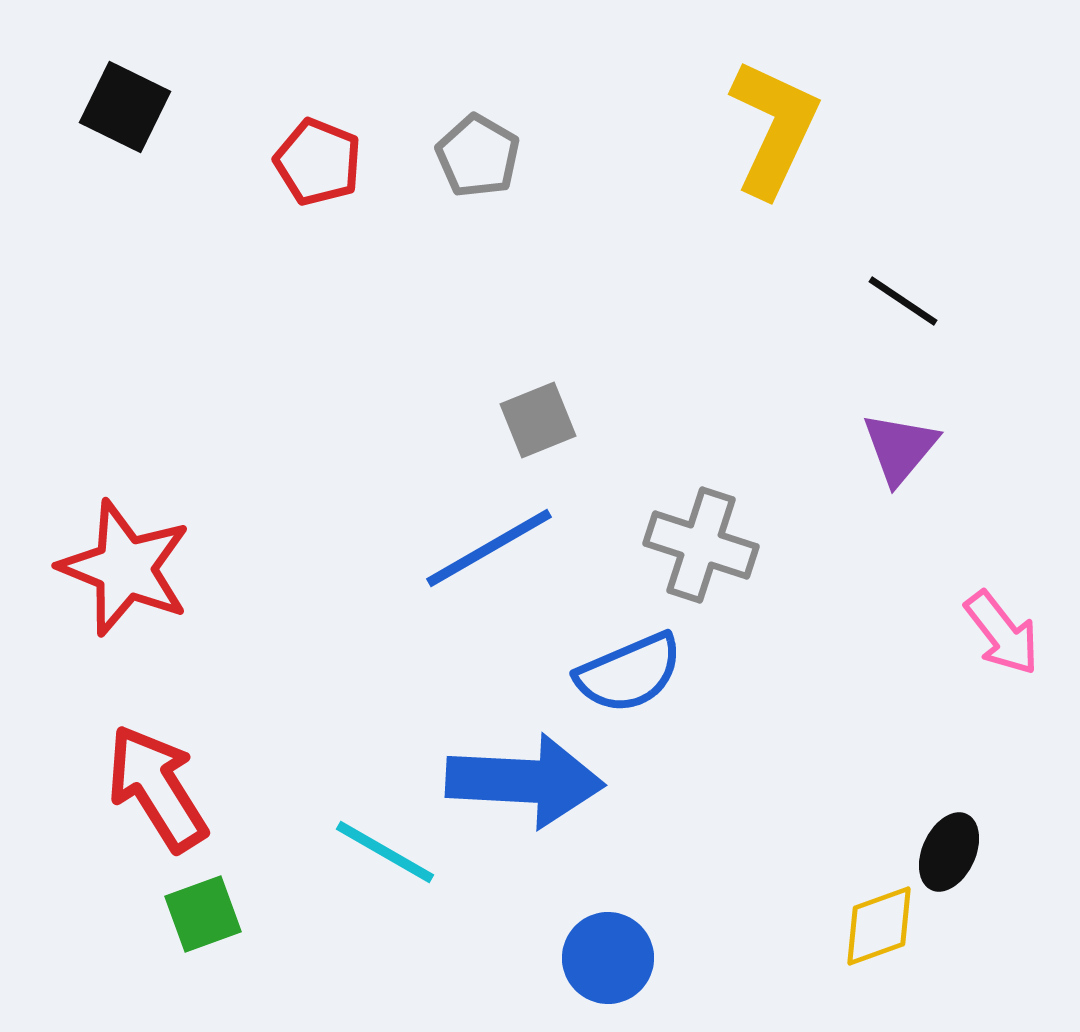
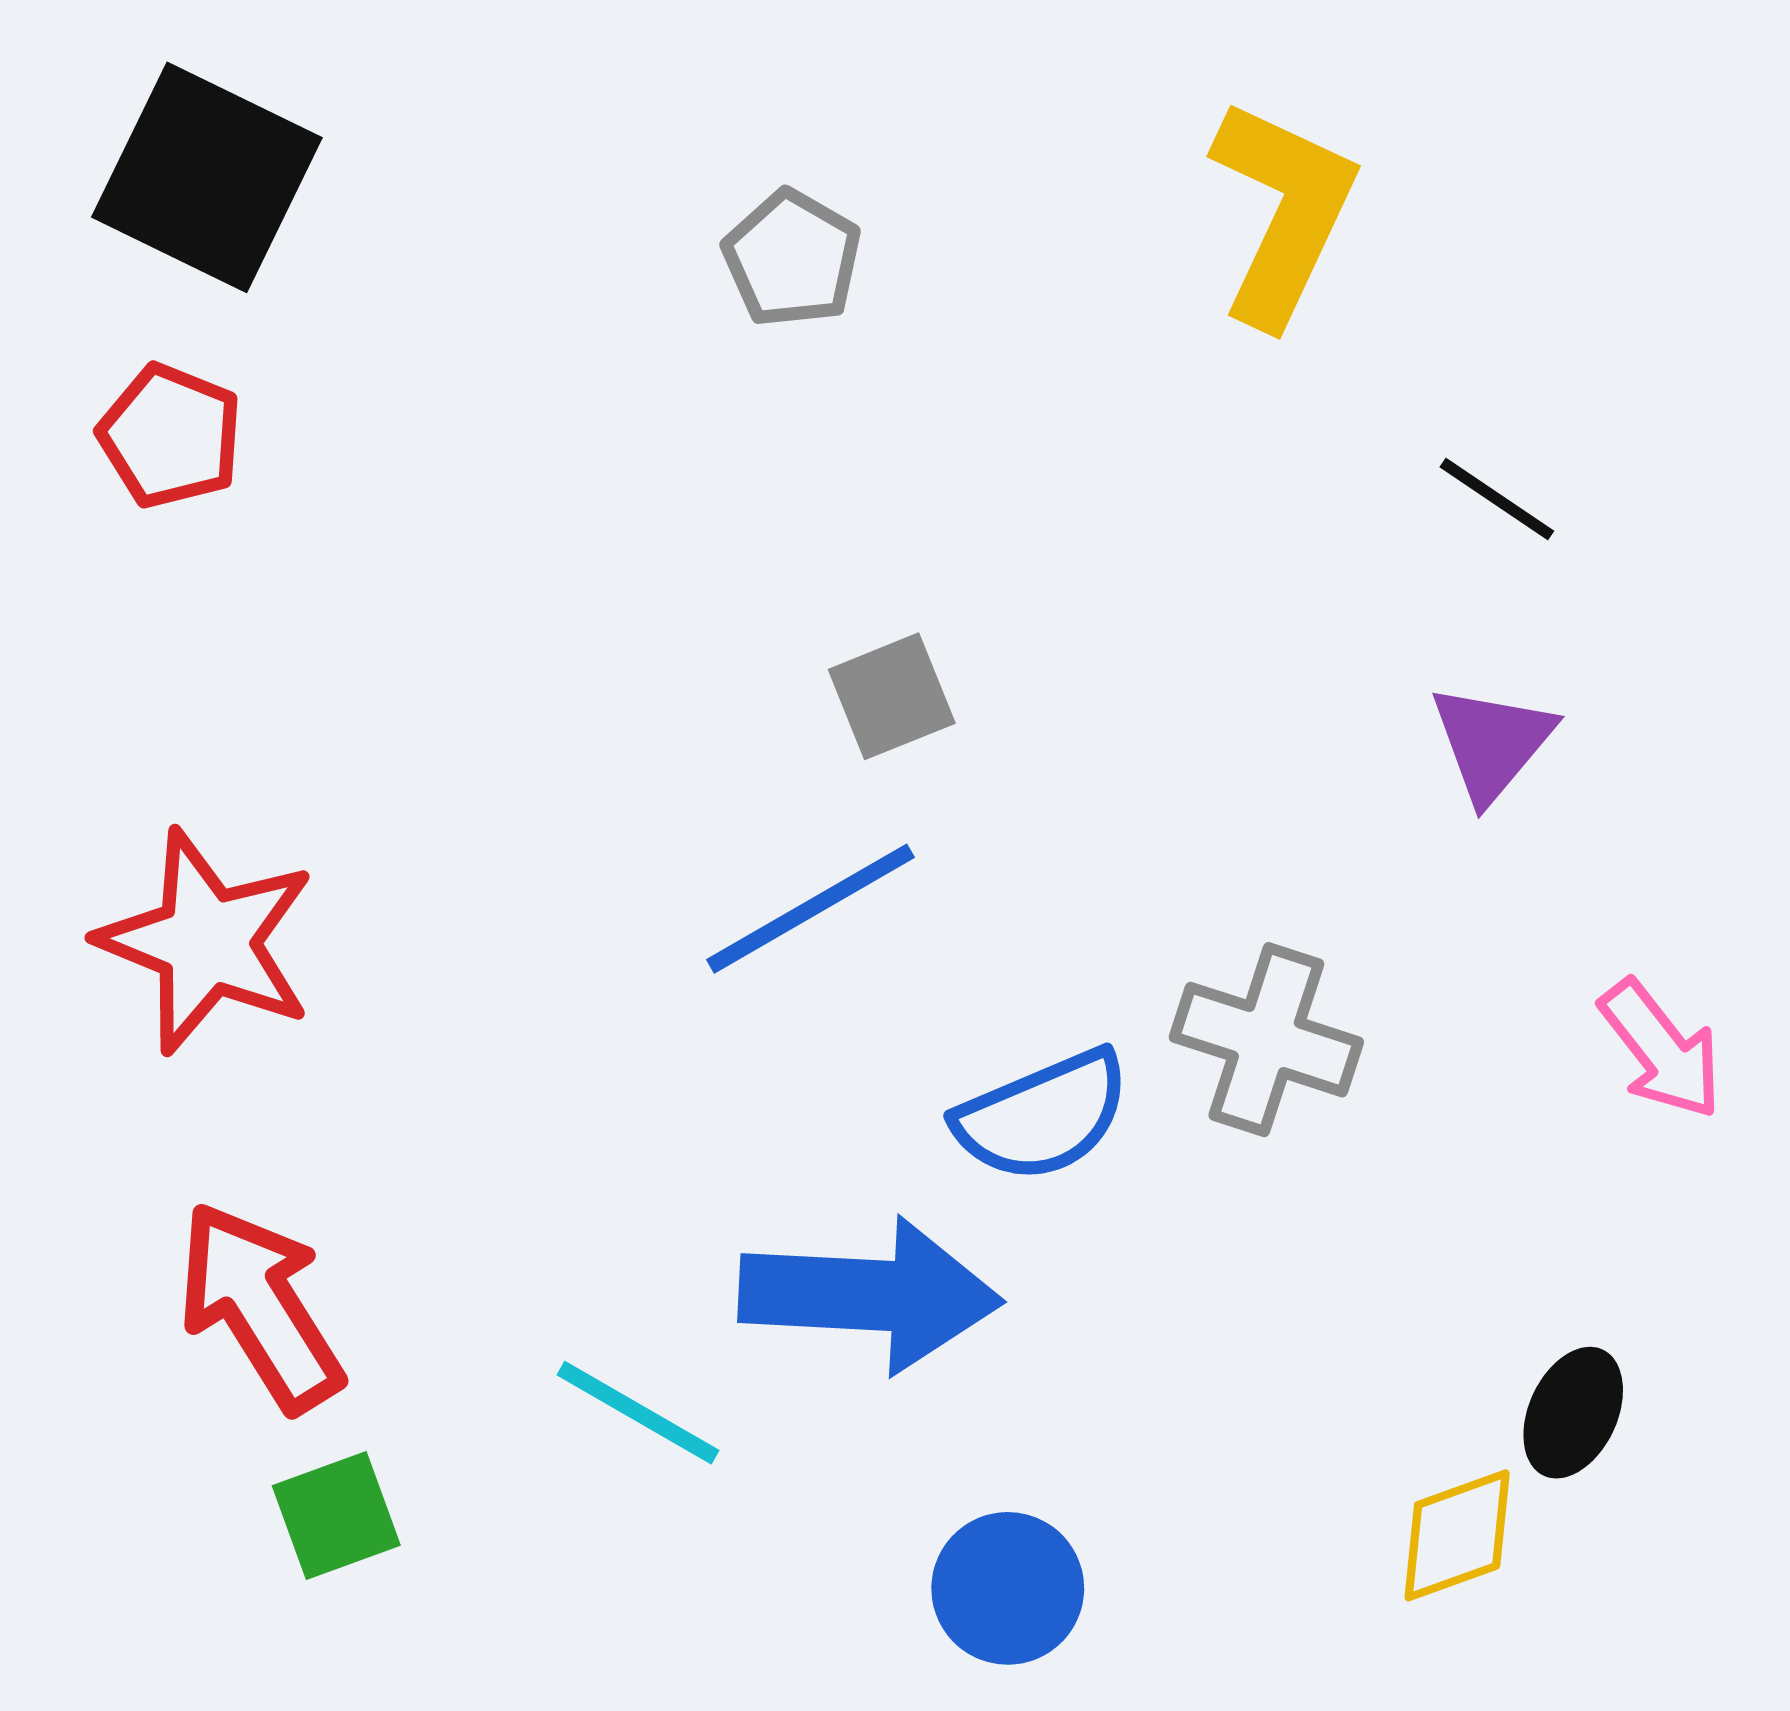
black square: (125, 107) -> (207, 177), size x1.5
red pentagon: (318, 162) -> (170, 436), moved
gray cross: (701, 545) -> (1266, 1040), moved

